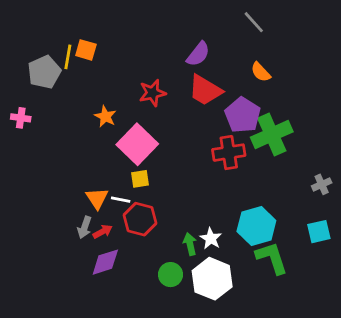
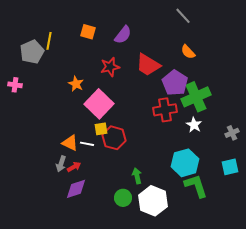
orange square: (86, 50) -> (88, 32), moved
purple semicircle: (198, 54) -> (123, 35), moved
orange triangle: (97, 198) -> (70, 143), turned -30
red hexagon: (140, 219) -> (114, 138), moved
white star: (211, 238) -> (194, 125), moved

